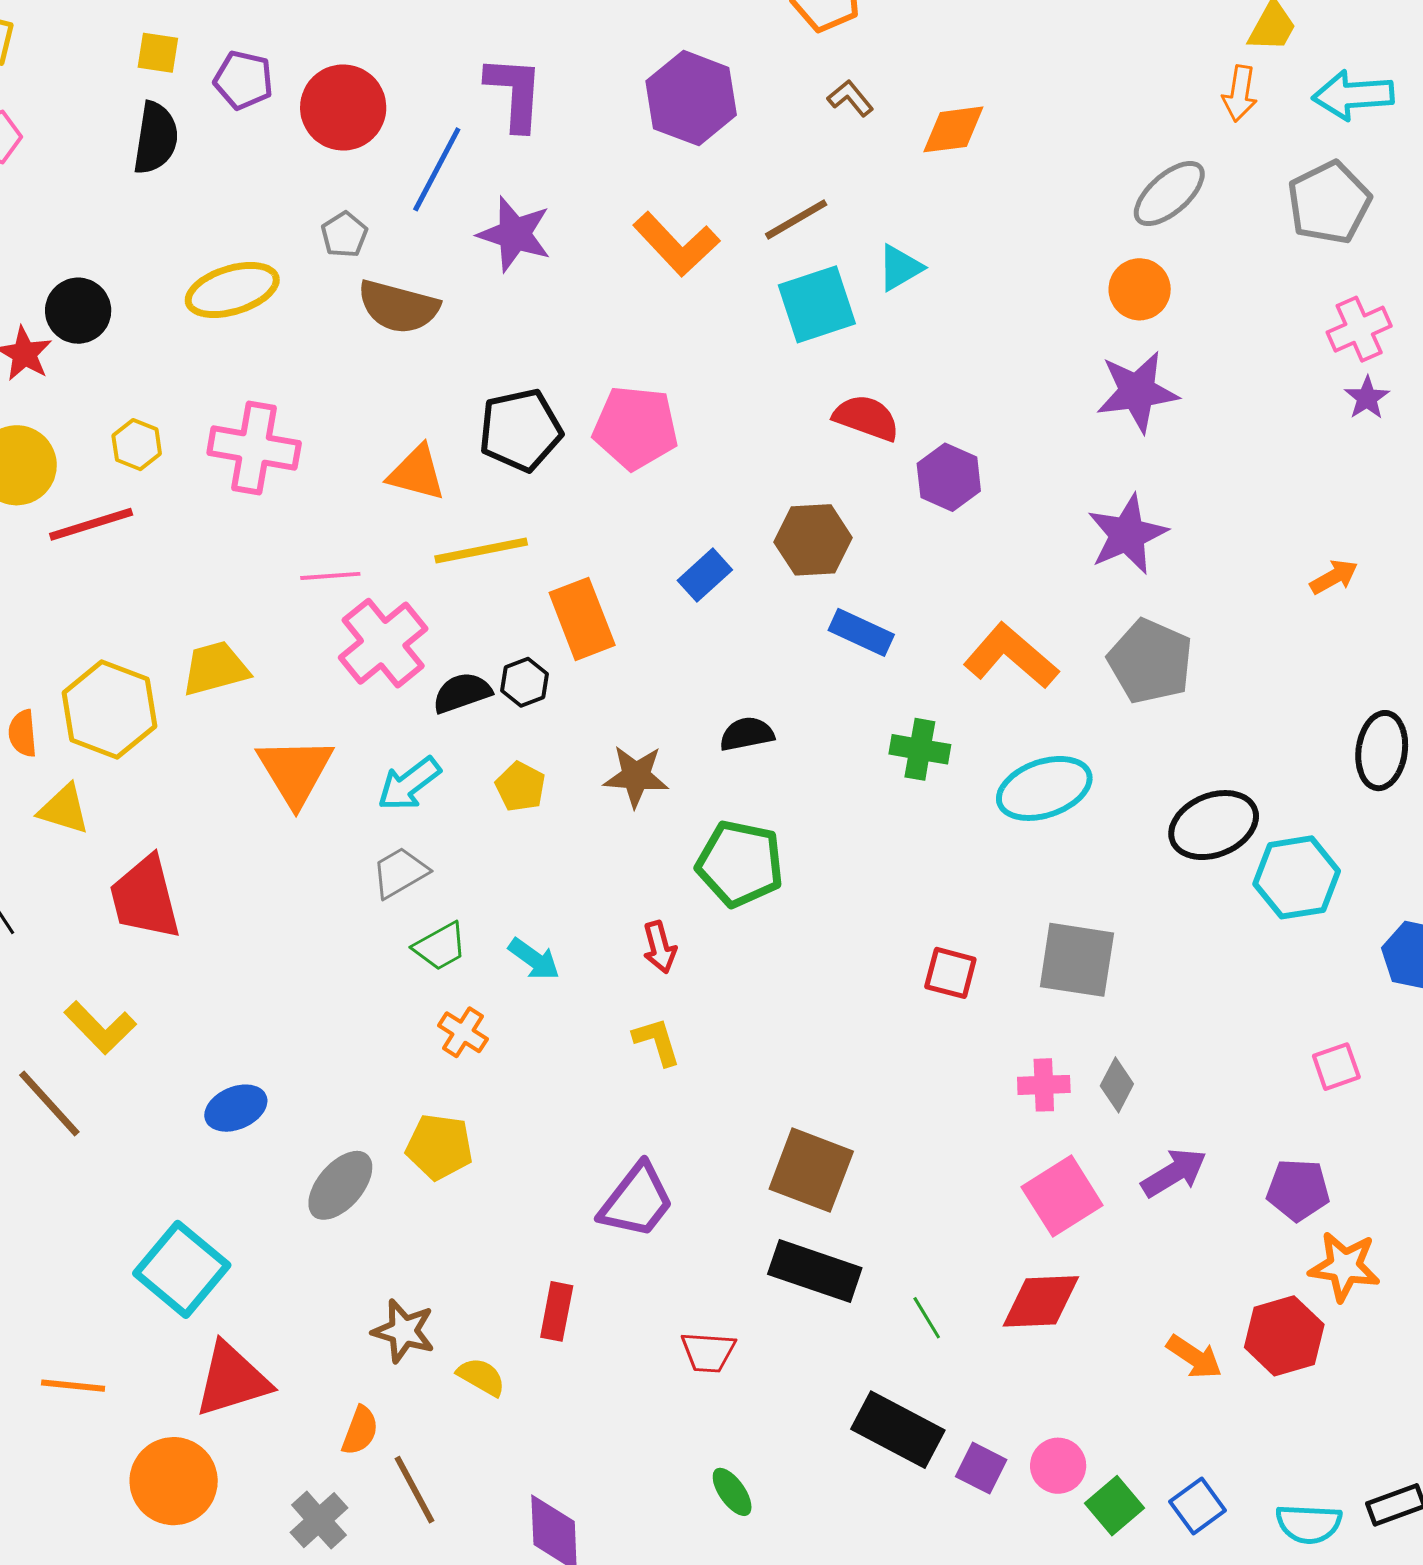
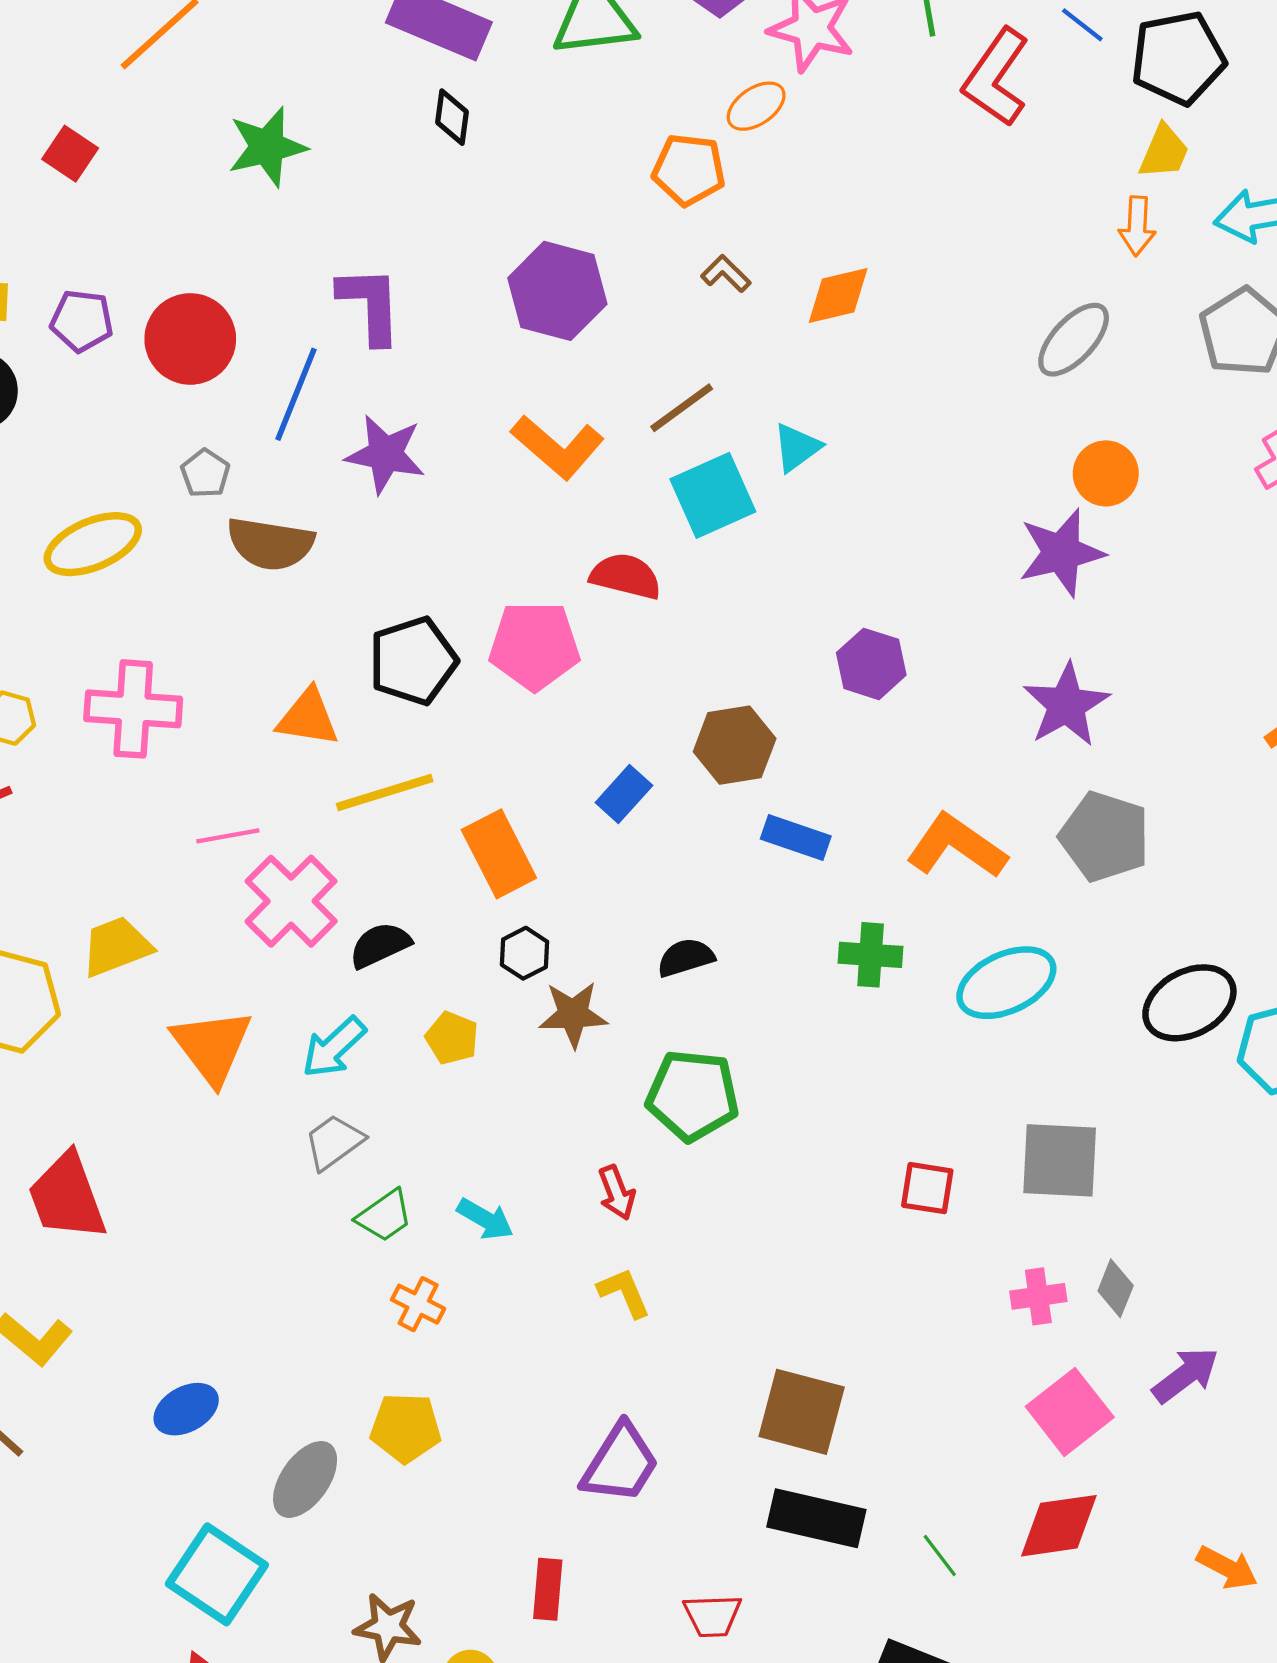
orange circle: (1140, 289) -> (1106, 473), moved
red semicircle: (866, 418) -> (626, 576), moved
black hexagon: (525, 682) -> (525, 953), moved
cyan square: (182, 1269) -> (217, 1574), moved

